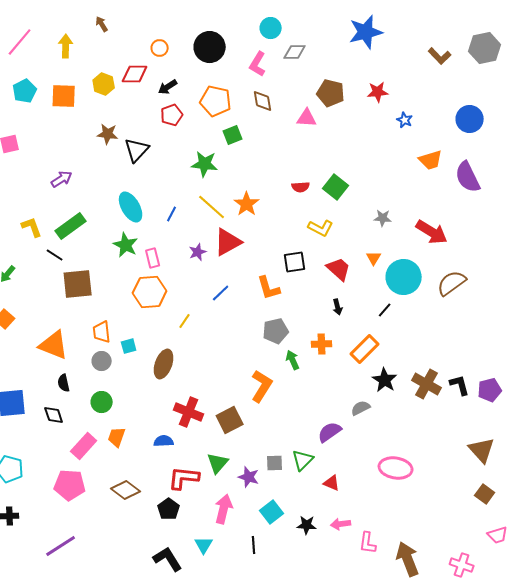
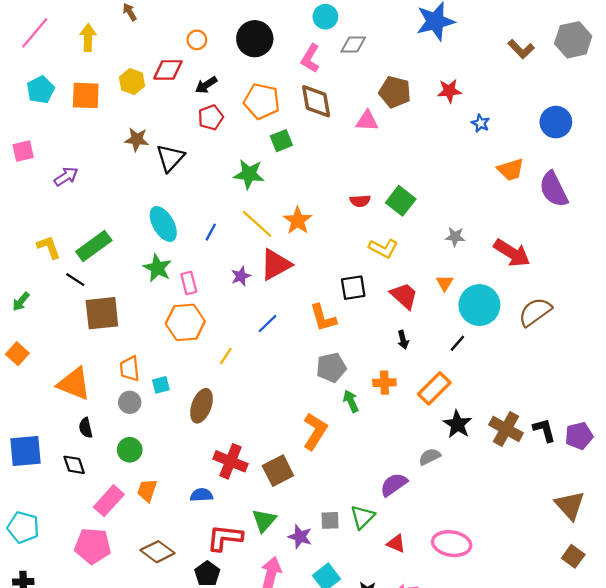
brown diamond: (263, 101) -> (316, 101), size x1.4
purple arrow: (62, 179) -> (66, 176), moved
pink ellipse: (396, 468) -> (452, 544), moved

